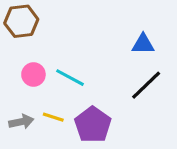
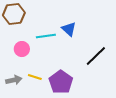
blue triangle: (143, 44) -> (69, 29), moved, turned 42
cyan line: (70, 78) -> (46, 36), moved, turned -36

